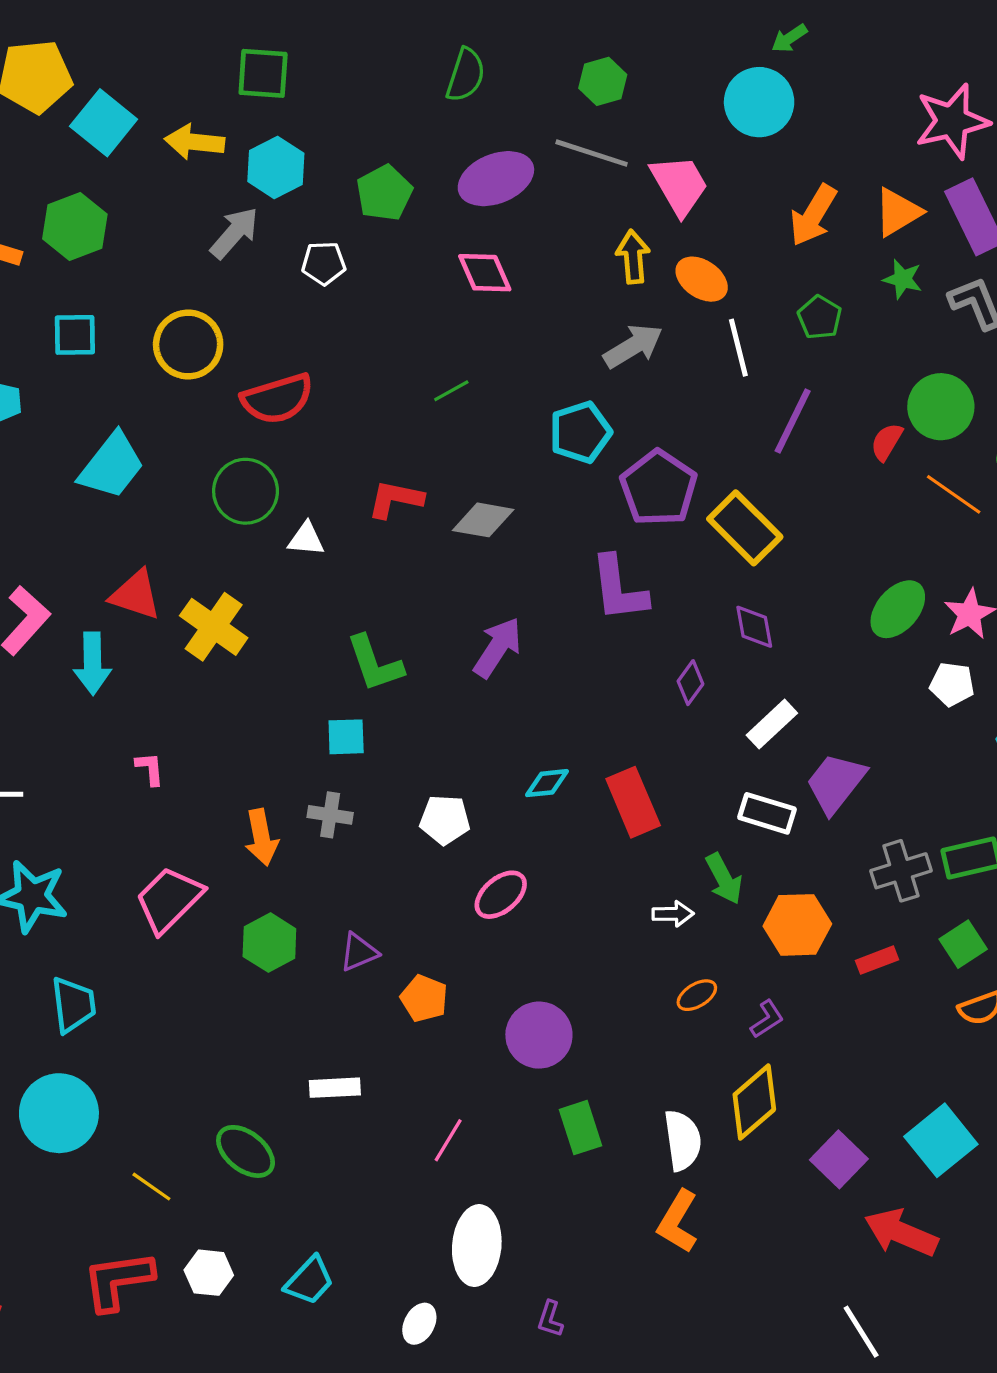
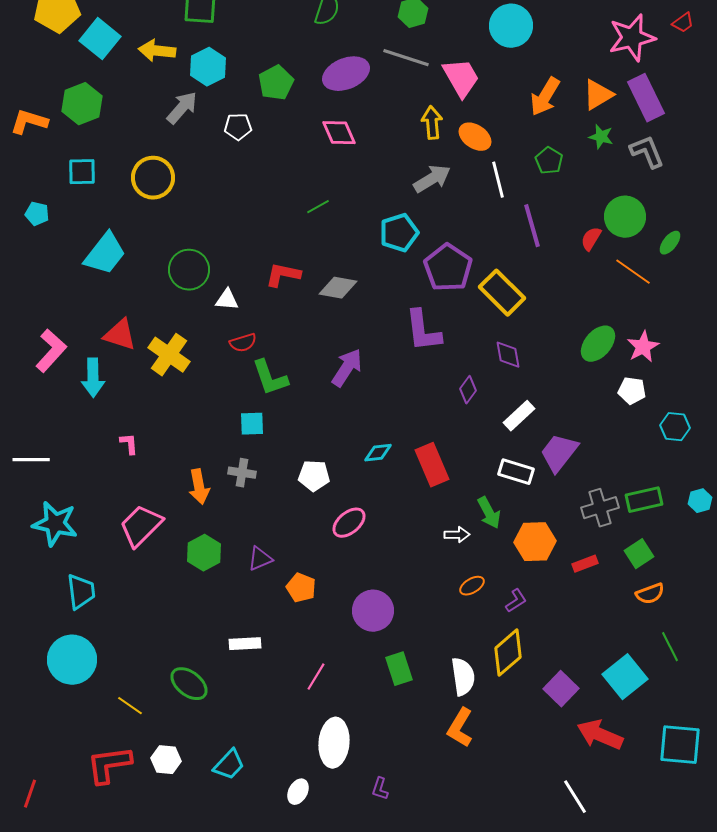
red semicircle: (277, 399) -> (243, 343), moved, size x0.6
purple line: (793, 421) -> (532, 226), turned -42

